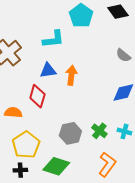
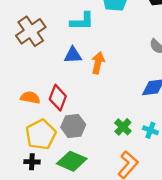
red diamond: (37, 96) -> (58, 98), moved
gray hexagon: (70, 133) -> (73, 126), moved

